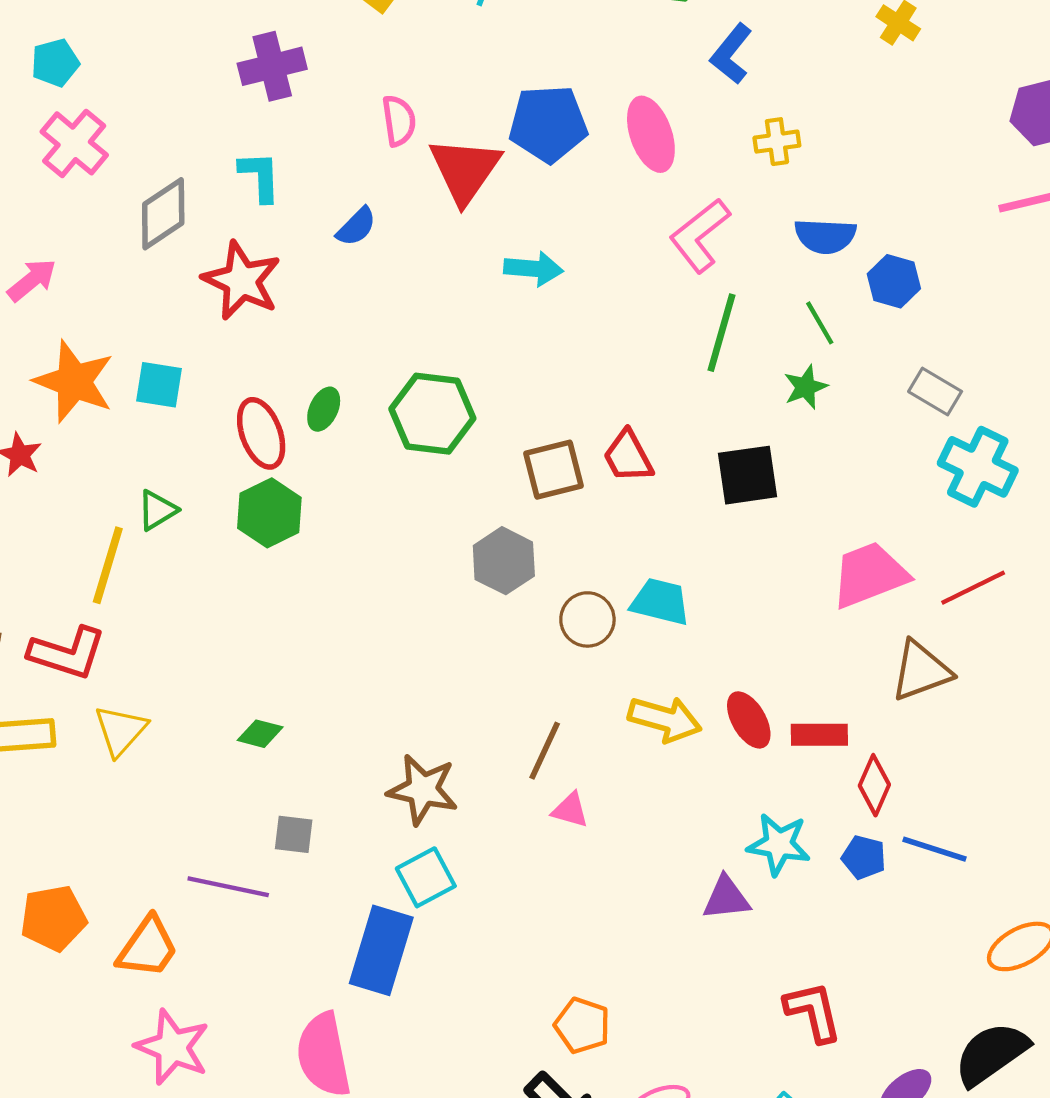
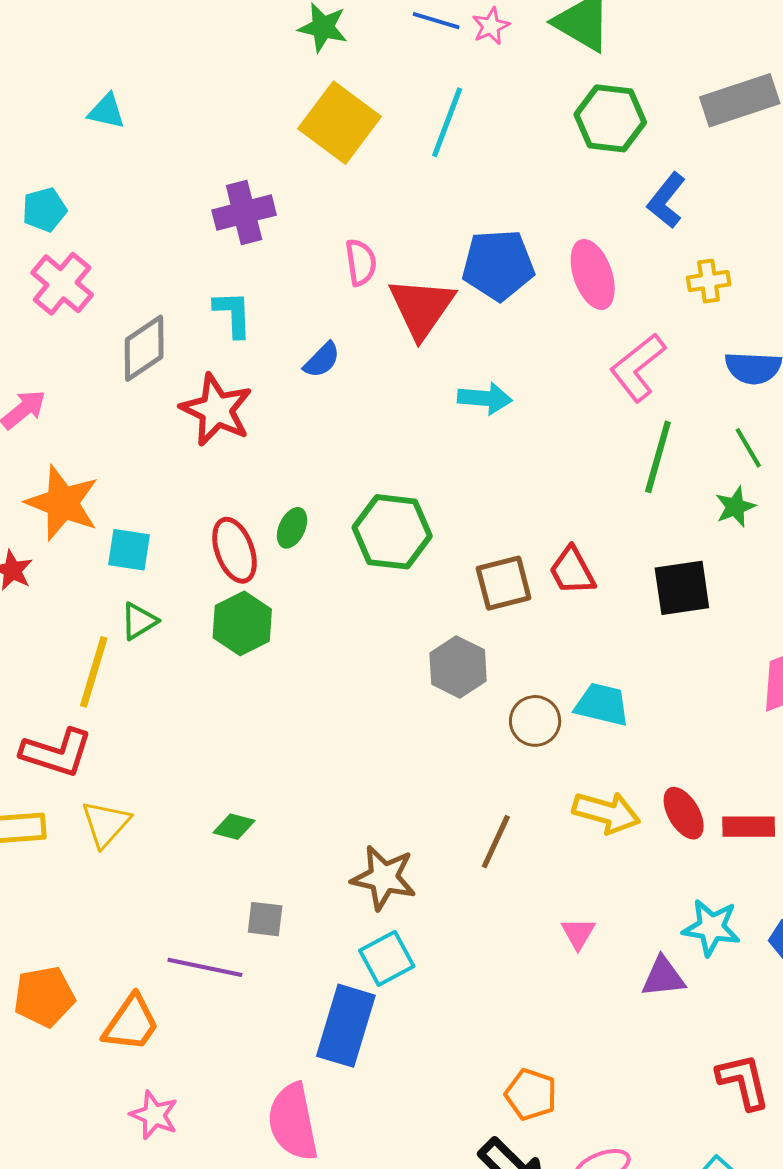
cyan square: (159, 385) -> (129, 550), moved
pink triangle: (570, 810) -> (578, 933), moved, turned 45
pink star: (173, 1047) -> (154, 1115), size x0.7

